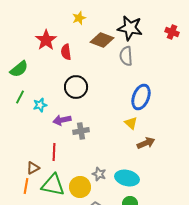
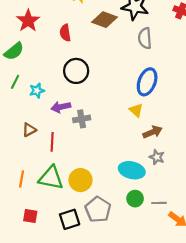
red star: (46, 40) -> (28, 21), moved
gray semicircle: (126, 56) -> (145, 38), moved
brown triangle: (33, 168) -> (29, 130), moved
gray star: (99, 174) -> (157, 157), moved

